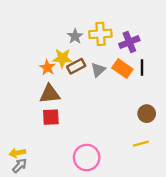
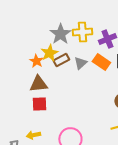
gray star: (75, 36) -> (60, 34), size x1.5
yellow star: (62, 58) -> (49, 53), turned -30
yellow arrow: (17, 153) -> (33, 135), moved

